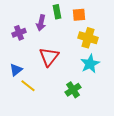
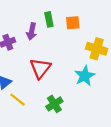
yellow cross: (88, 38) -> (97, 49), moved
green cross: (73, 90) -> (54, 104), moved

